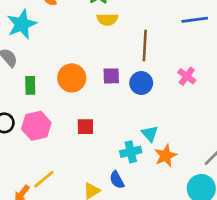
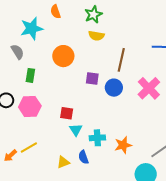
pink cross: (187, 76) -> (149, 88), size x1.6
orange circle: (72, 78) -> (63, 56), moved
cyan triangle: (150, 134) -> (76, 130), moved

